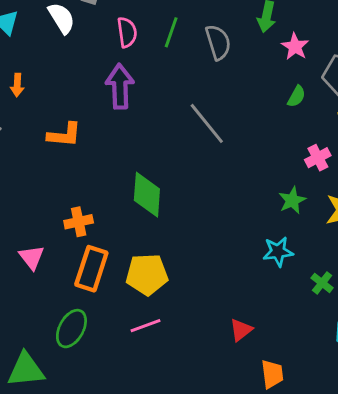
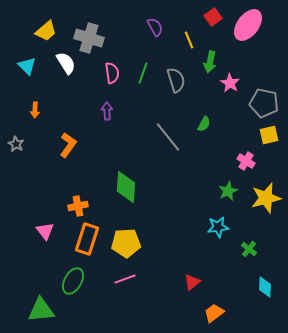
purple arrow: (120, 86) -> (107, 111), size x0.6
green semicircle: (296, 96) -> (204, 124), moved
orange L-shape: (64, 135) -> (68, 145), turned -60
pink cross: (318, 158) -> (246, 161), turned -30
orange trapezoid: (272, 374) -> (214, 313), turned -120

